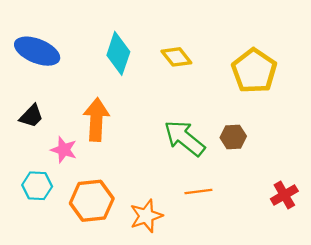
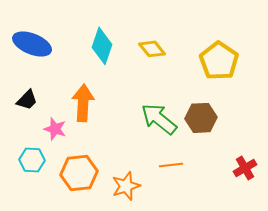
brown hexagon: (233, 137) -> (201, 118), size x1.4

